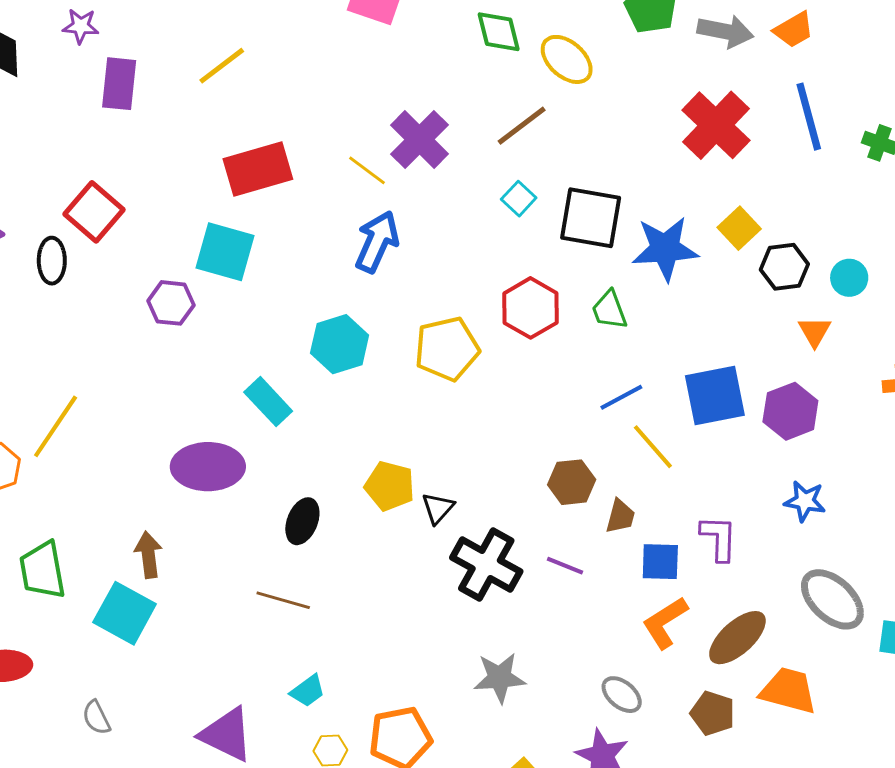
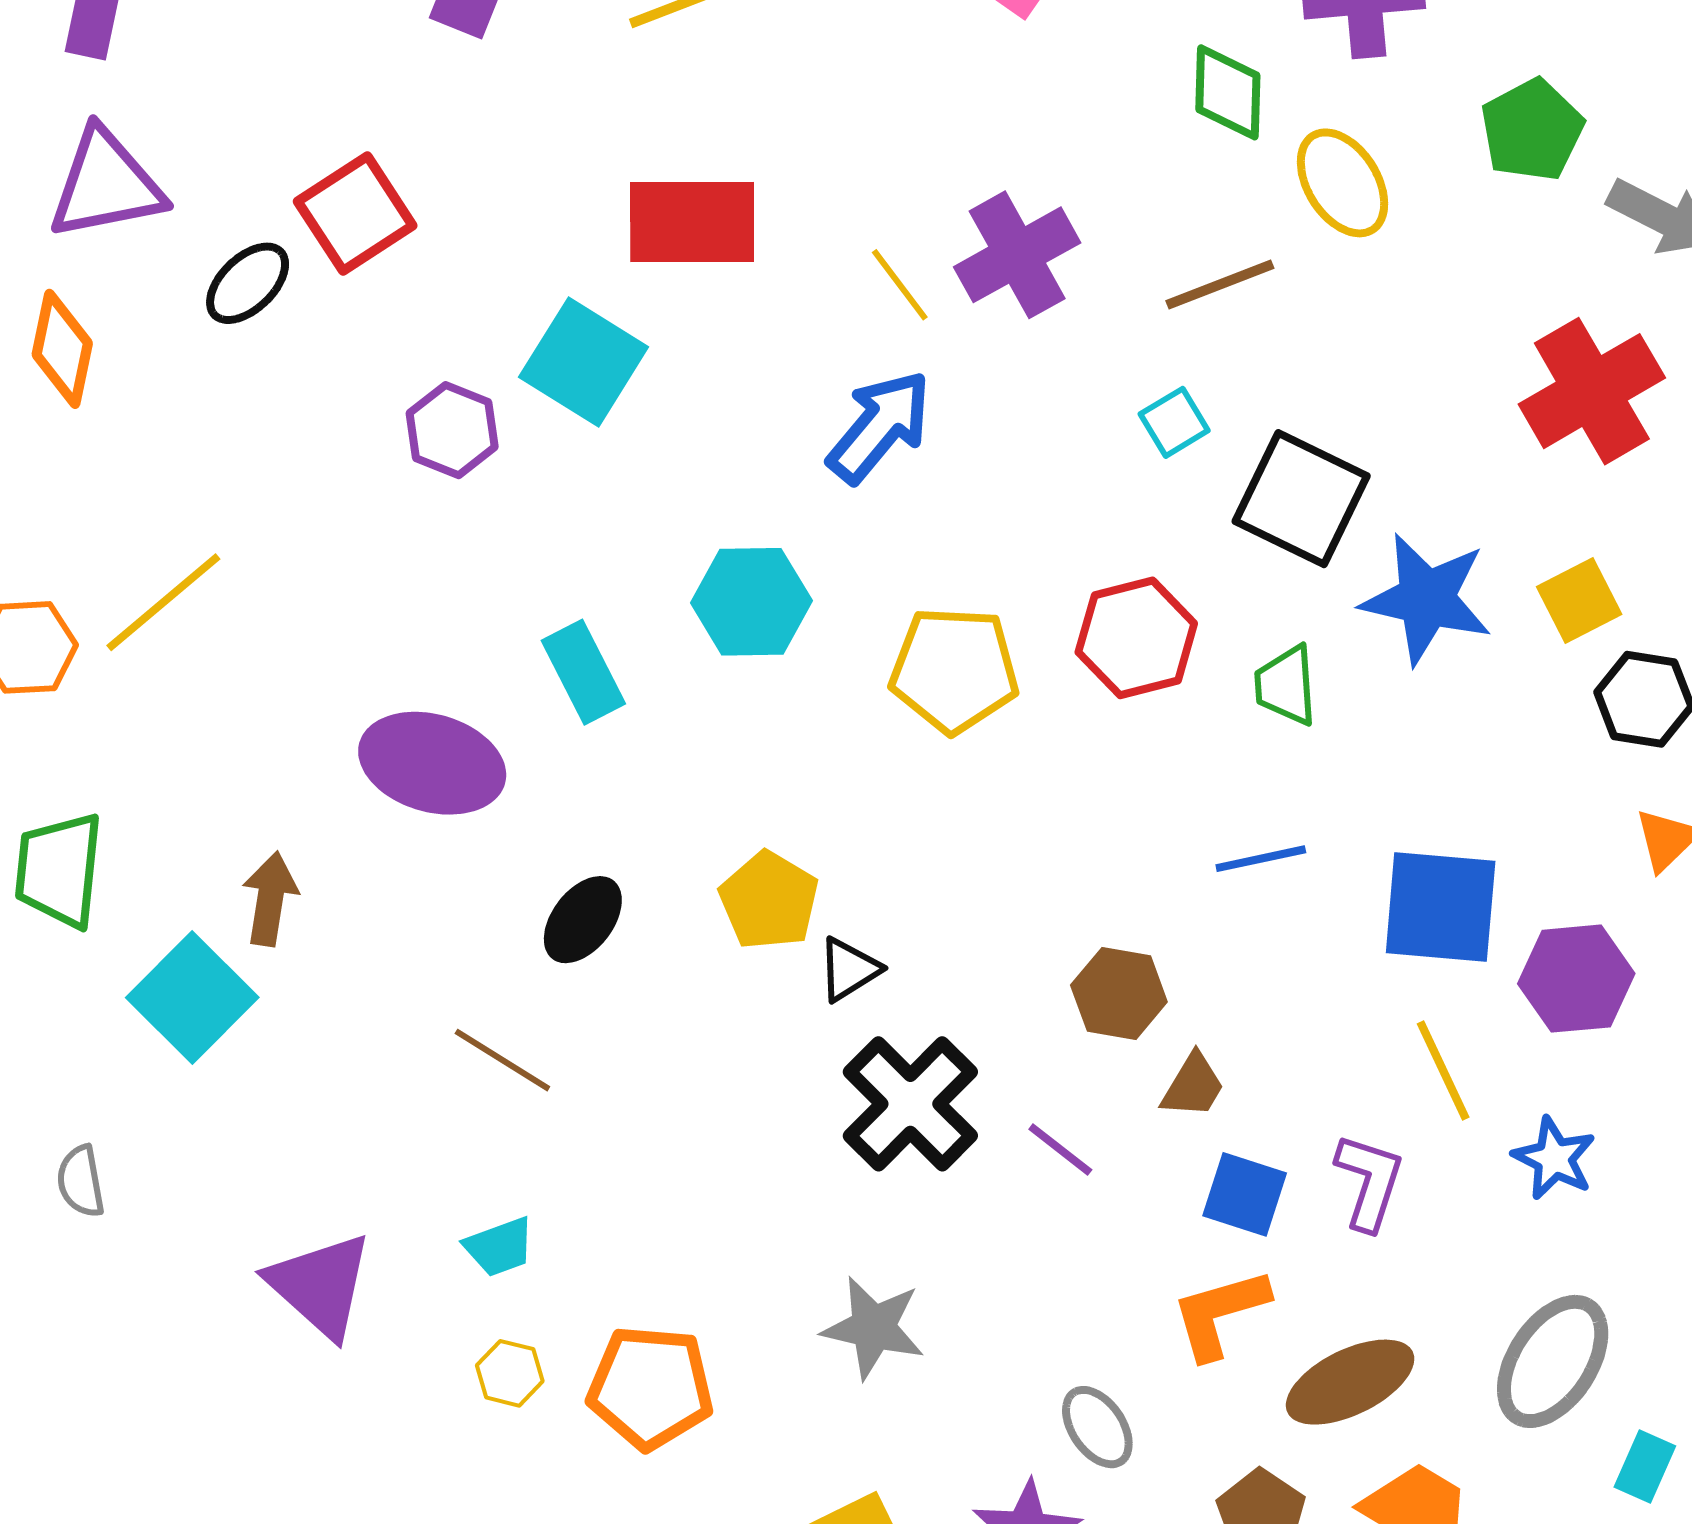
black ellipse: (52, 261) -> (248, 283), turned 30
yellow line: (653, 447) -> (1443, 1070), moved
gray ellipse: (832, 599) -> (1553, 1361), turned 64

